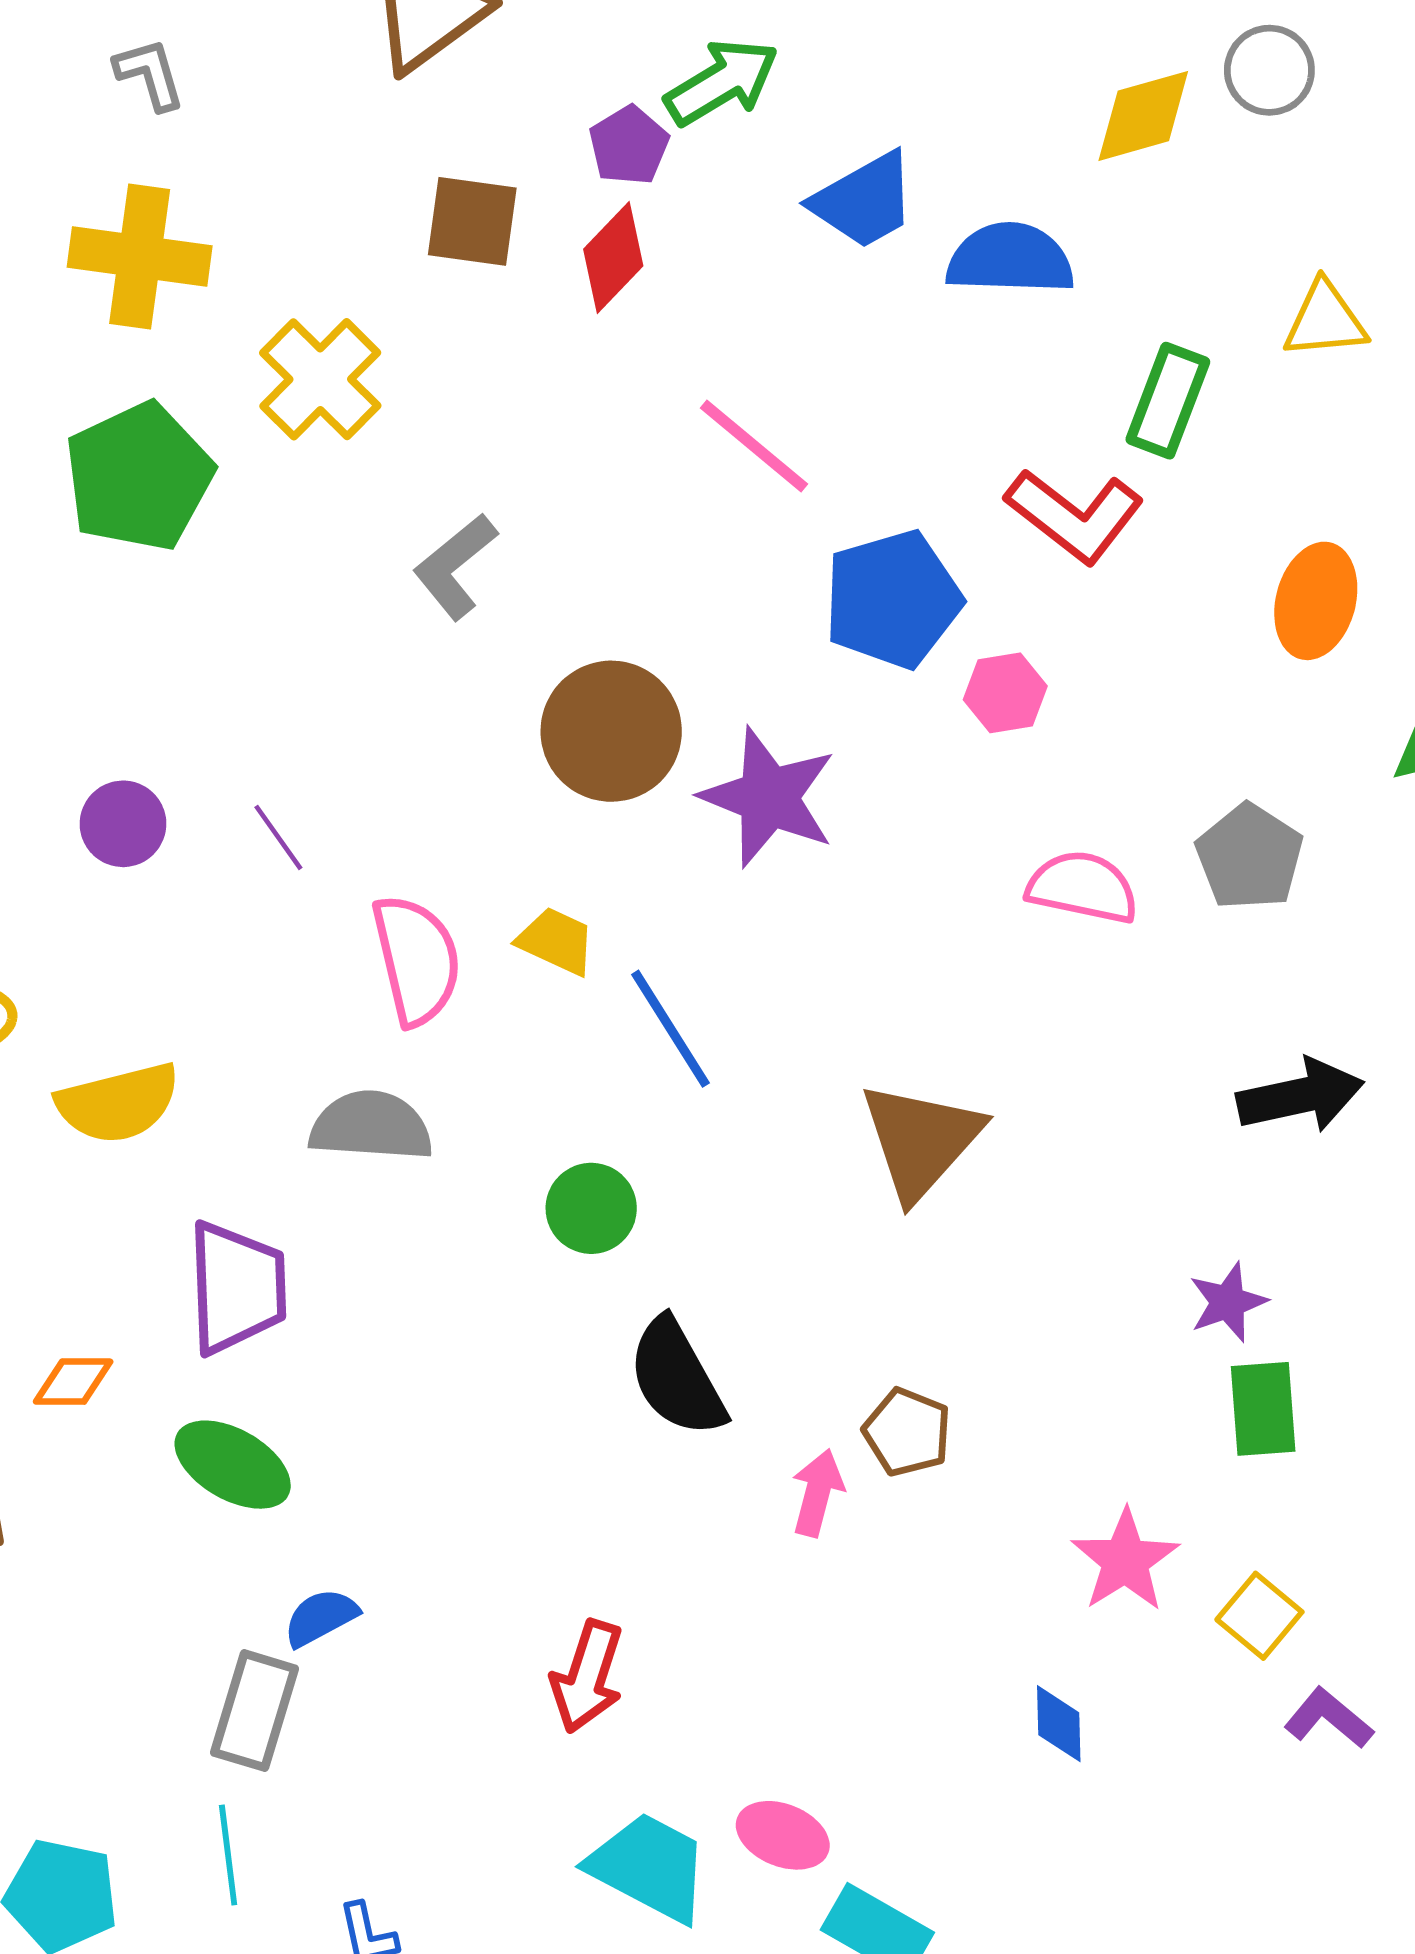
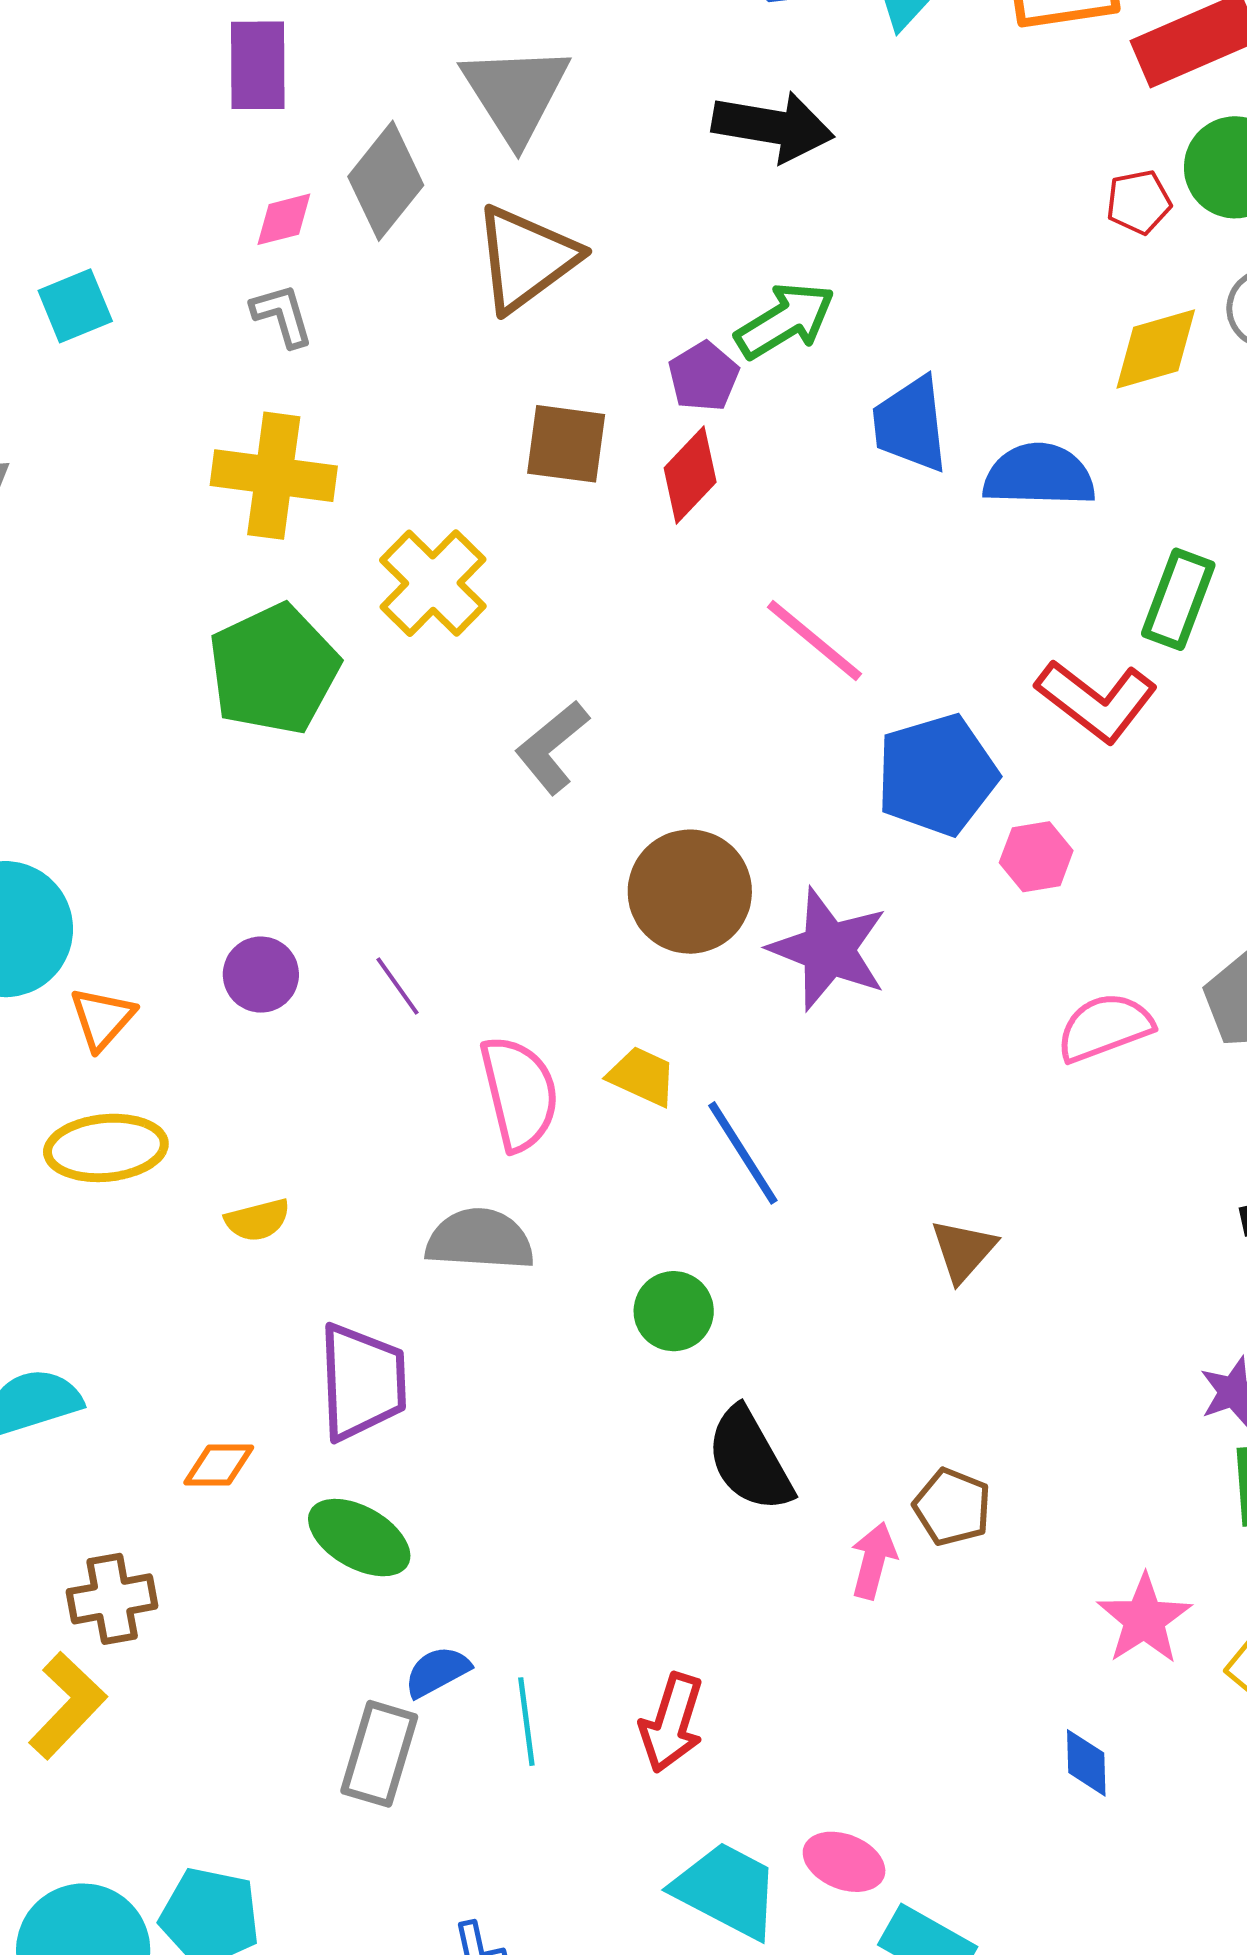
blue trapezoid: (864, 201) -> (910, 424), turned 113
pink semicircle: (1083, 887) -> (1105, 1027), turned -32
yellow semicircle: (118, 1103) -> (257, 1220), size x0.6
brown triangle: (921, 1140) -> (963, 1250), size x0.6
cyan line: (228, 1855) -> (526, 1722), moved

